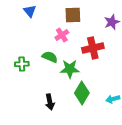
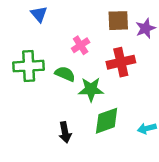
brown square: (73, 15) -> (118, 21), moved
green cross: (22, 64) -> (29, 66), moved, size x1.6
green diamond: (82, 93) -> (107, 121), turned 40

